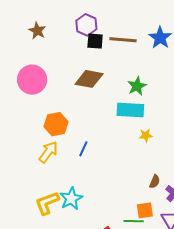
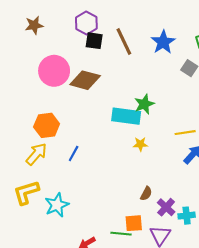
brown star: (37, 31) -> (34, 25), turned 30
brown line: (123, 40) -> (124, 42), turned 56
pink circle: (32, 80) -> (54, 71), moved
green star: (137, 86) -> (144, 104), moved
yellow L-shape: (47, 203) -> (26, 192), moved

